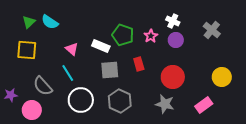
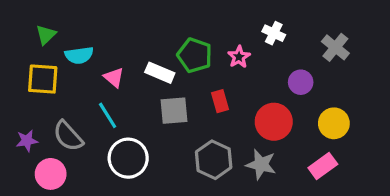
cyan semicircle: (50, 22) -> (79, 55), moved, turned -42
purple circle: (176, 40) -> (301, 82), moved
yellow circle: (222, 77) -> (334, 123), moved
purple star: (11, 95) -> (27, 141), moved
gray hexagon: (120, 101) -> (214, 160), moved

